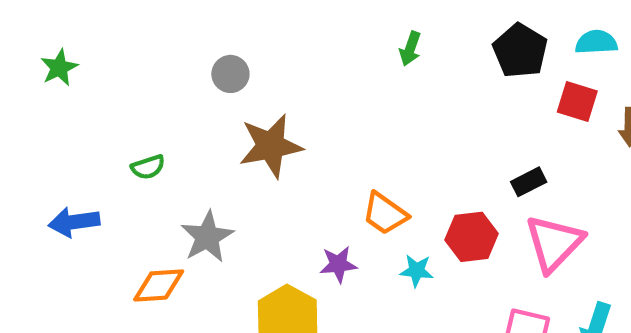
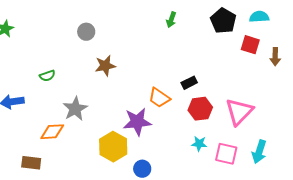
brown star: (271, 146) -> (105, 66), size x0.7
black rectangle: (529, 182) -> (189, 83), moved
purple star: (338, 264) -> (137, 122), size x1.6
cyan star: (417, 271) -> (199, 144), moved

